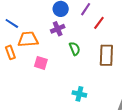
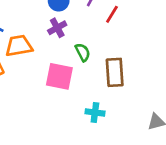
brown rectangle: (106, 55) -> (115, 72), moved
pink square: (41, 63) -> (59, 76), moved, size x1.5

